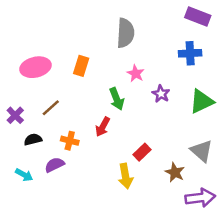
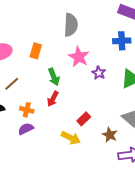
pink star: (136, 74) -> (79, 57), size x1.5
green arrow: (117, 99) -> (54, 77), moved
purple semicircle: (54, 165) -> (26, 129), moved
yellow arrow: (125, 176) -> (71, 138), turned -54

